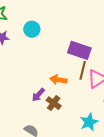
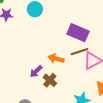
brown line: (83, 70) -> (80, 52), turned 54

